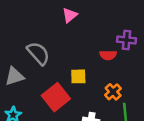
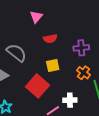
purple cross: (126, 40) -> (81, 48), moved
red semicircle: (108, 55) -> (50, 39), moved

